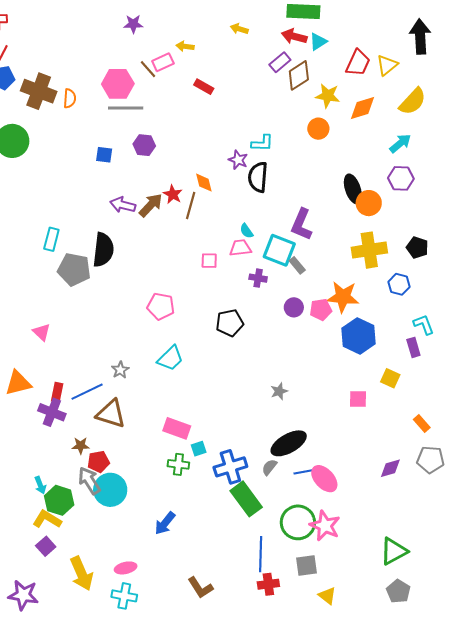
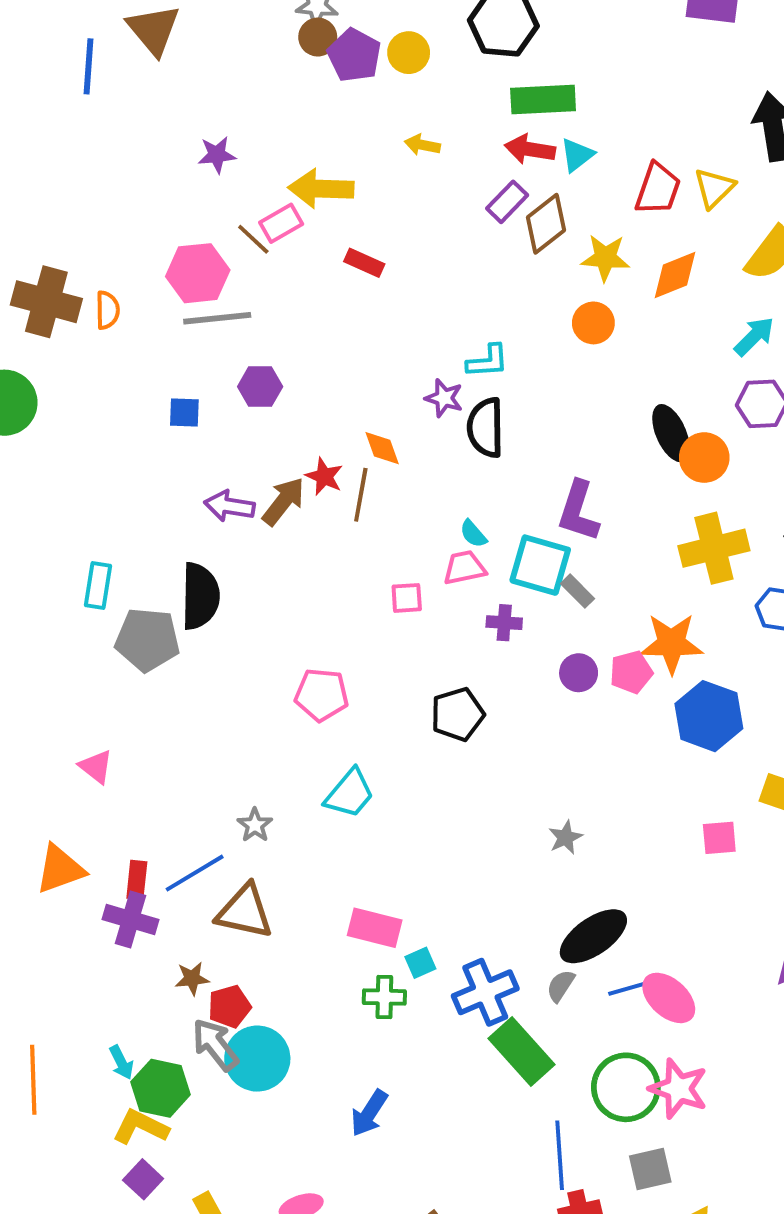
yellow arrow: (185, 46) -> (321, 189), size x1.8

